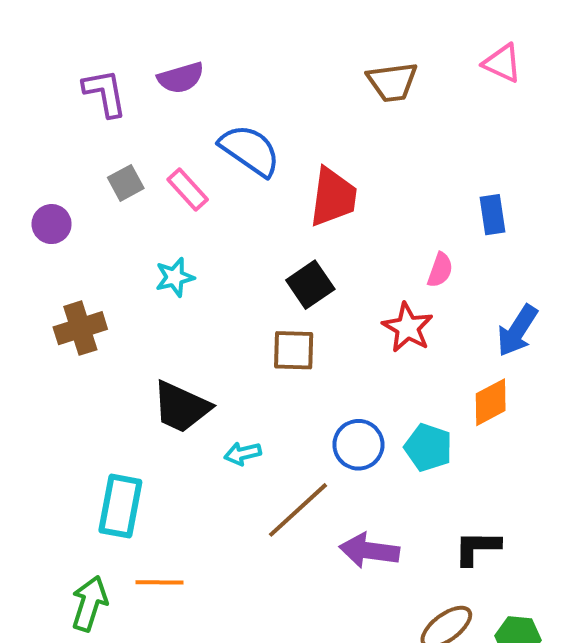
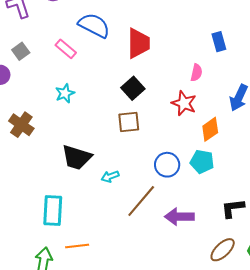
gray square: (126, 183) -> (21, 51), moved
brown cross: (80, 328) -> (21, 125), turned -30
orange diamond: (491, 402) -> (210, 129), moved

